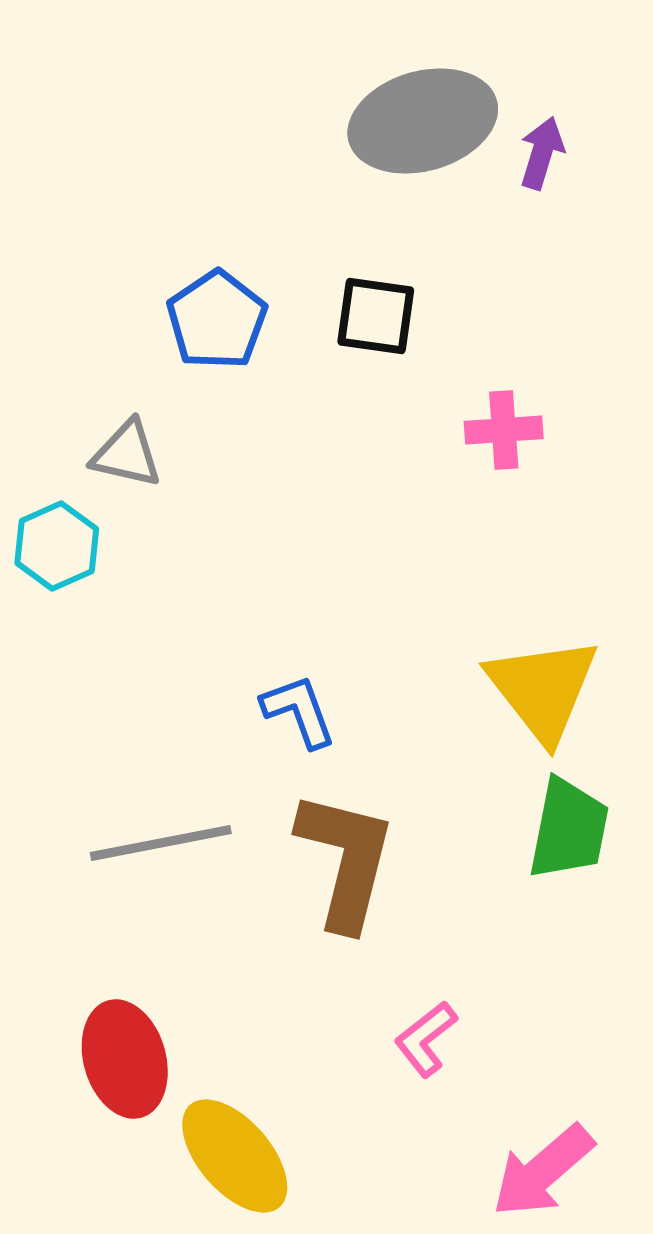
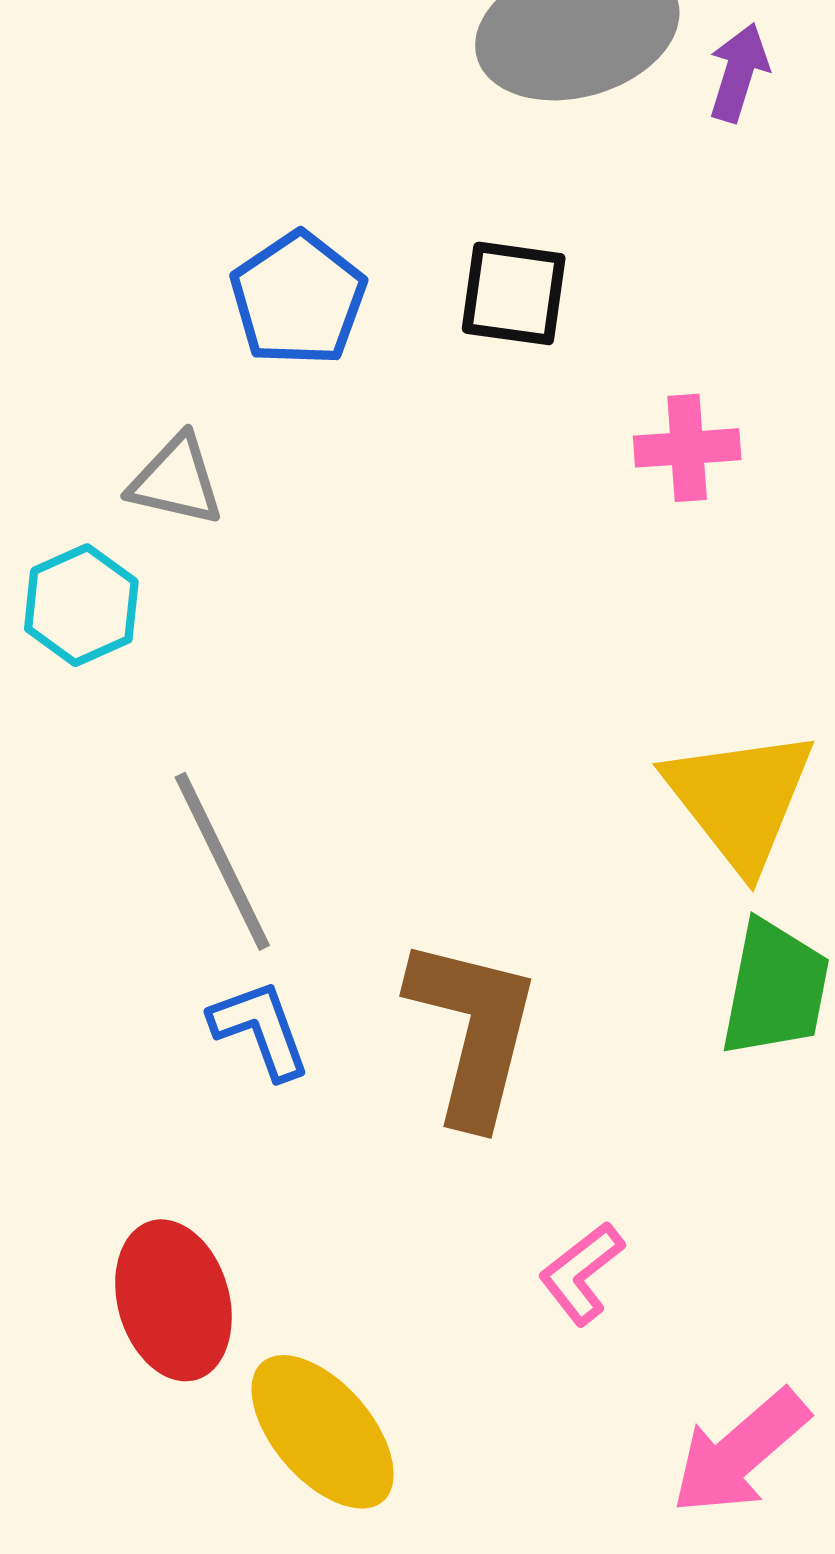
blue L-shape: (299, 711) -> (260, 1029), moved
gray line: (161, 843) -> (222, 861), moved, turned 75

